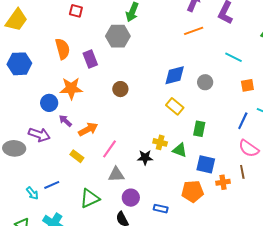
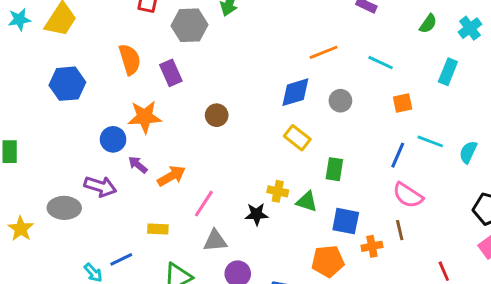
orange line: (194, 31) -> (324, 52), moved
gray hexagon: (118, 36) -> (189, 25), moved
yellow rectangle: (77, 156) -> (158, 229), moved, turned -32

